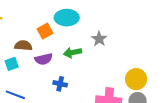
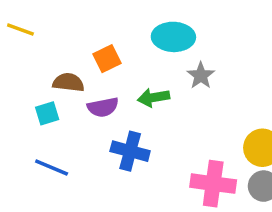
cyan ellipse: (67, 18) -> (173, 37), moved
blue cross: (60, 84) -> (130, 151), size x1.5

